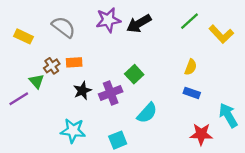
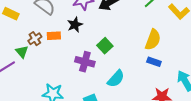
yellow semicircle: (191, 67) -> (153, 40), size x1.5
black star: (82, 91) -> (75, 25), moved
purple cross: (111, 93) -> (85, 62), turned 36

